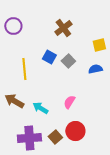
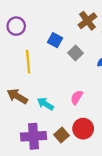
purple circle: (13, 26) -> (16, 26), moved
brown cross: (63, 28) -> (87, 21), moved
blue square: (49, 57) -> (55, 40), moved

